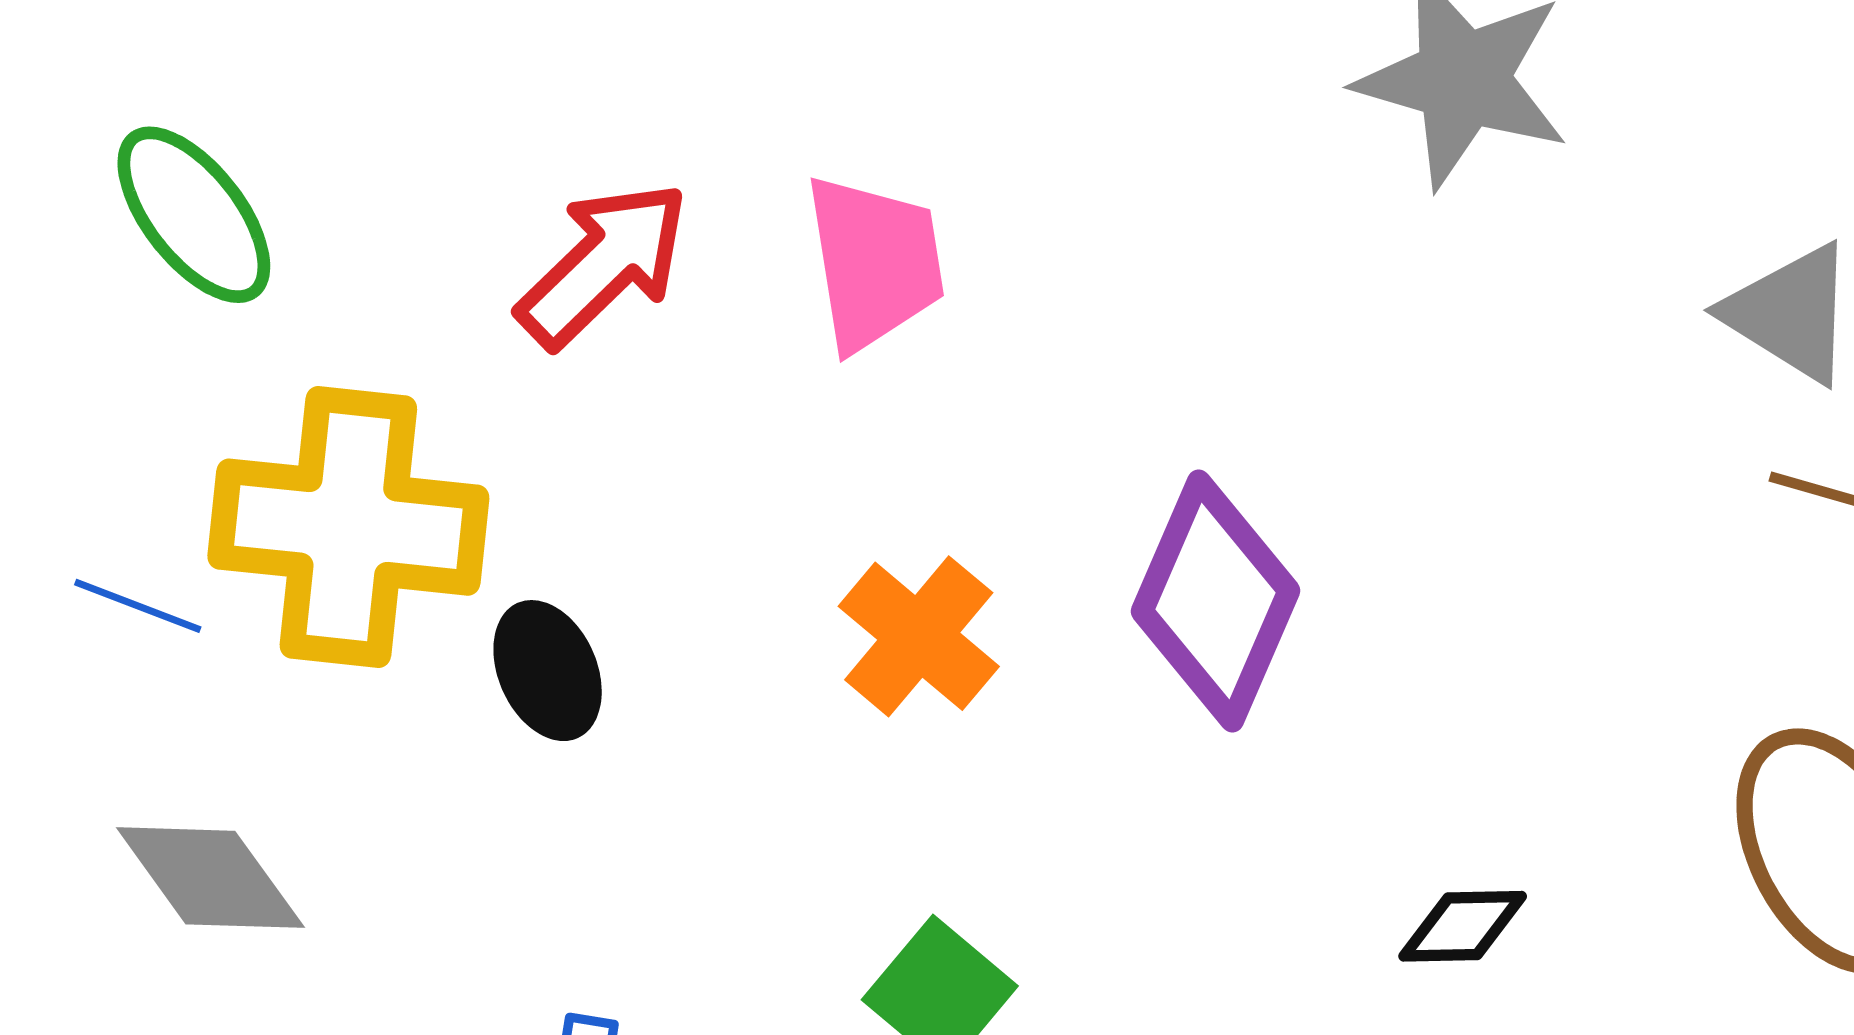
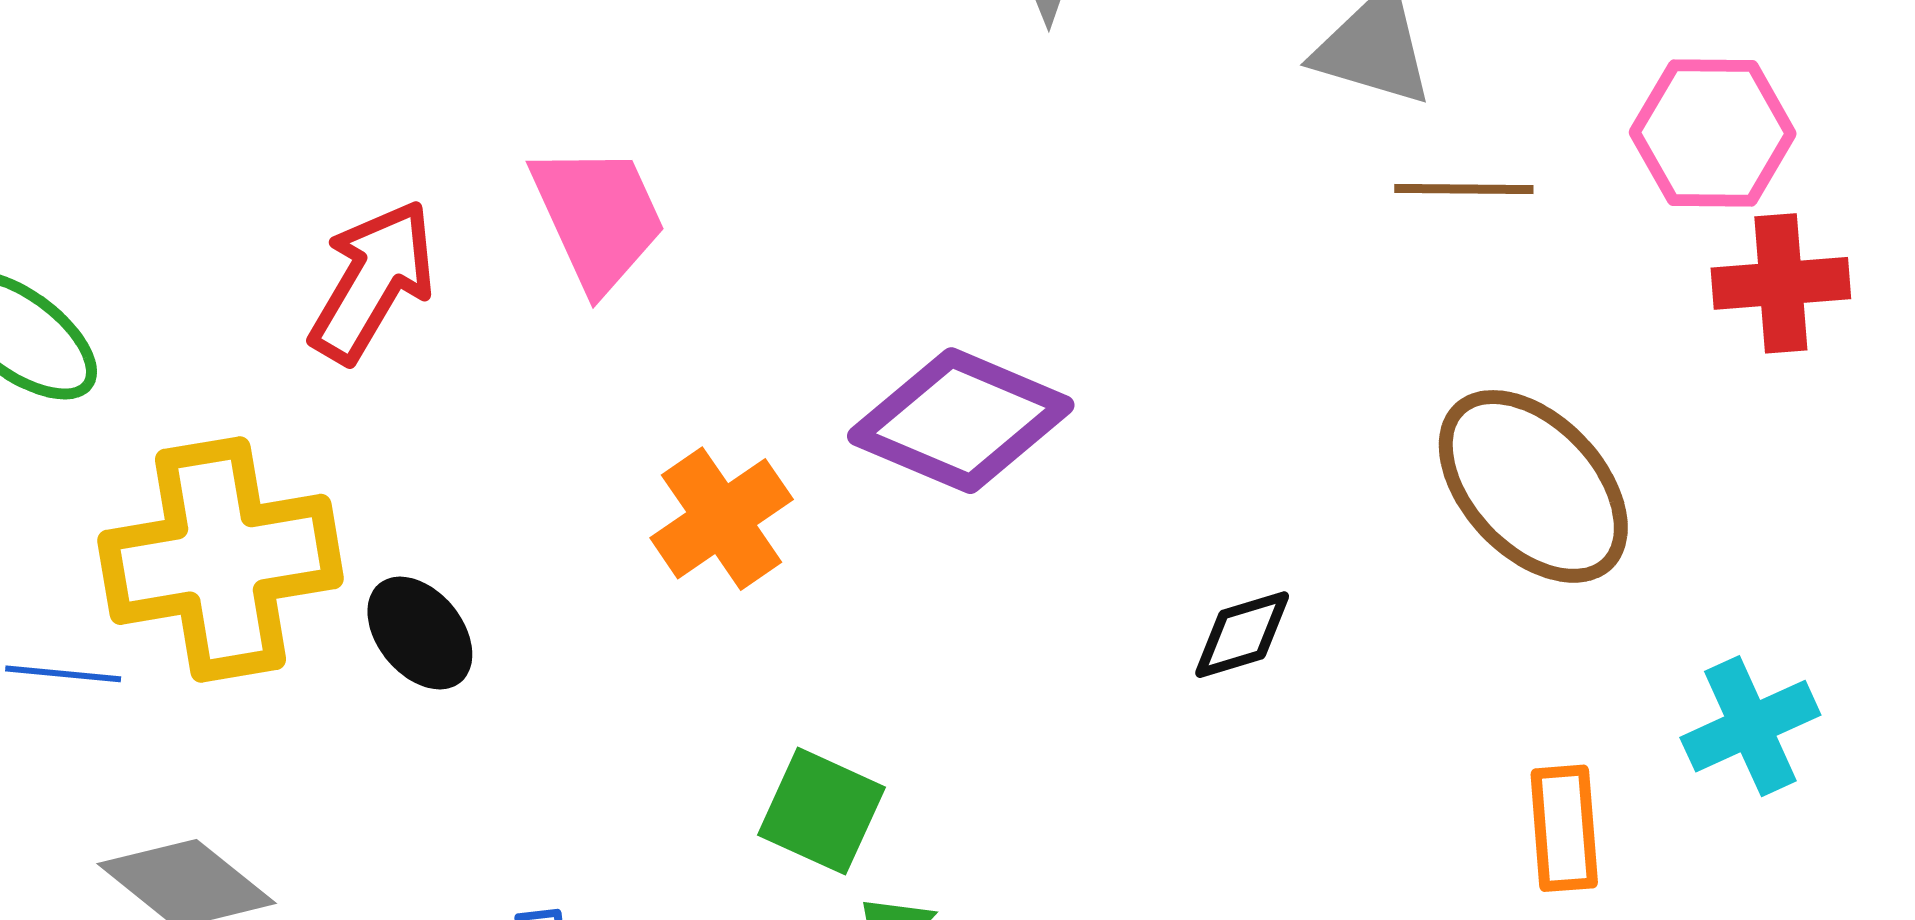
purple diamond: (1215, 601) -> (961, 421), turned -75
orange cross: (919, 636) -> (722, 519), turned 31

